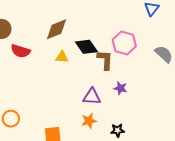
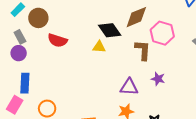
brown diamond: (57, 29) -> (136, 17), moved
black diamond: (86, 47) -> (110, 30), moved

